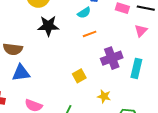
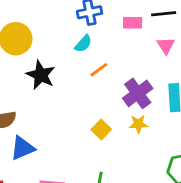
black star: (48, 26) -> (41, 75), turned -30
yellow star: (104, 96) -> (138, 124), moved

